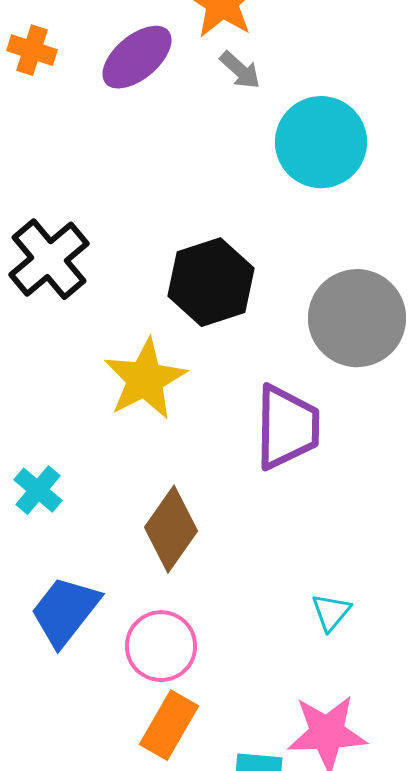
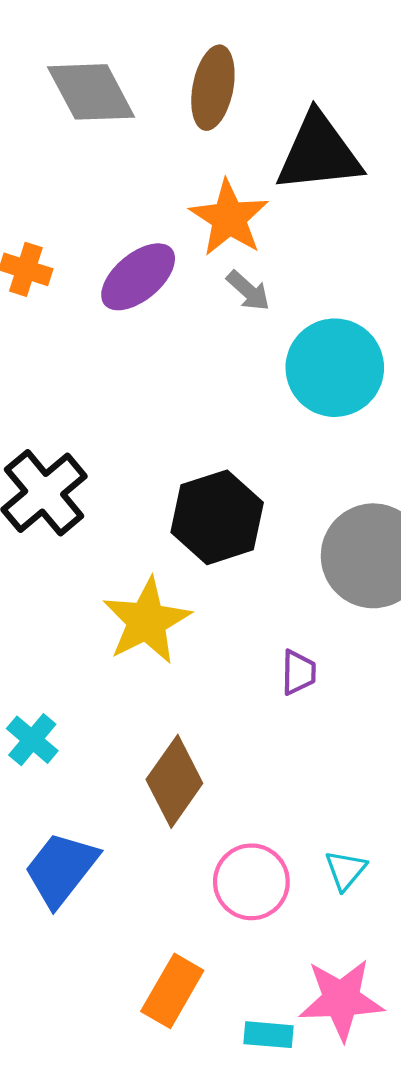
purple trapezoid: (287, 427) -> (298, 672), size x0.5
pink circle: (161, 646) -> (251, 882), moved

